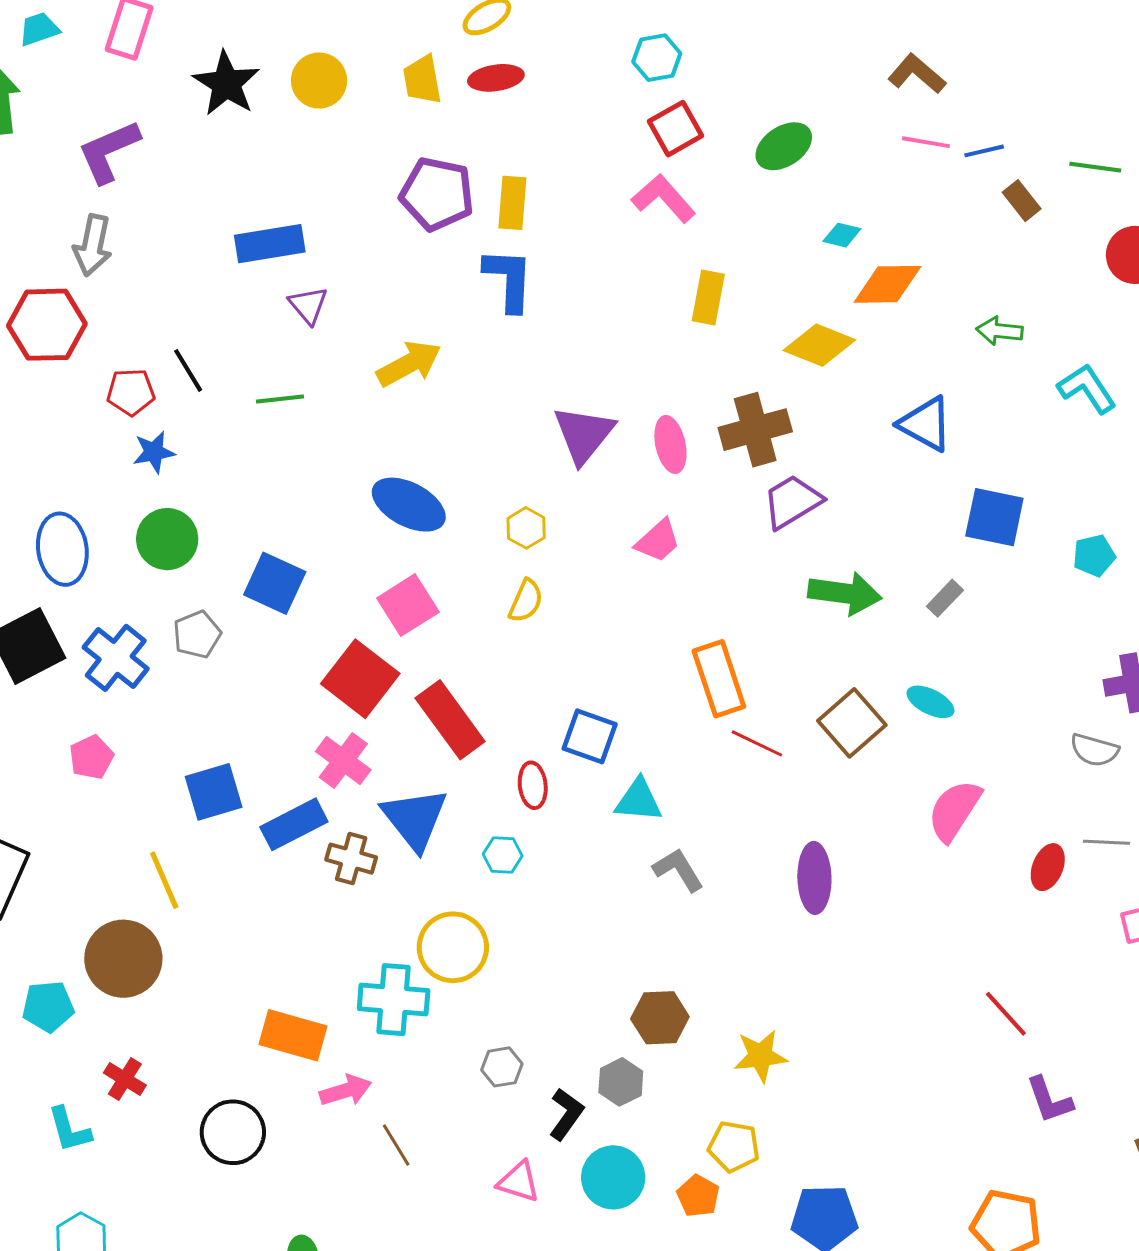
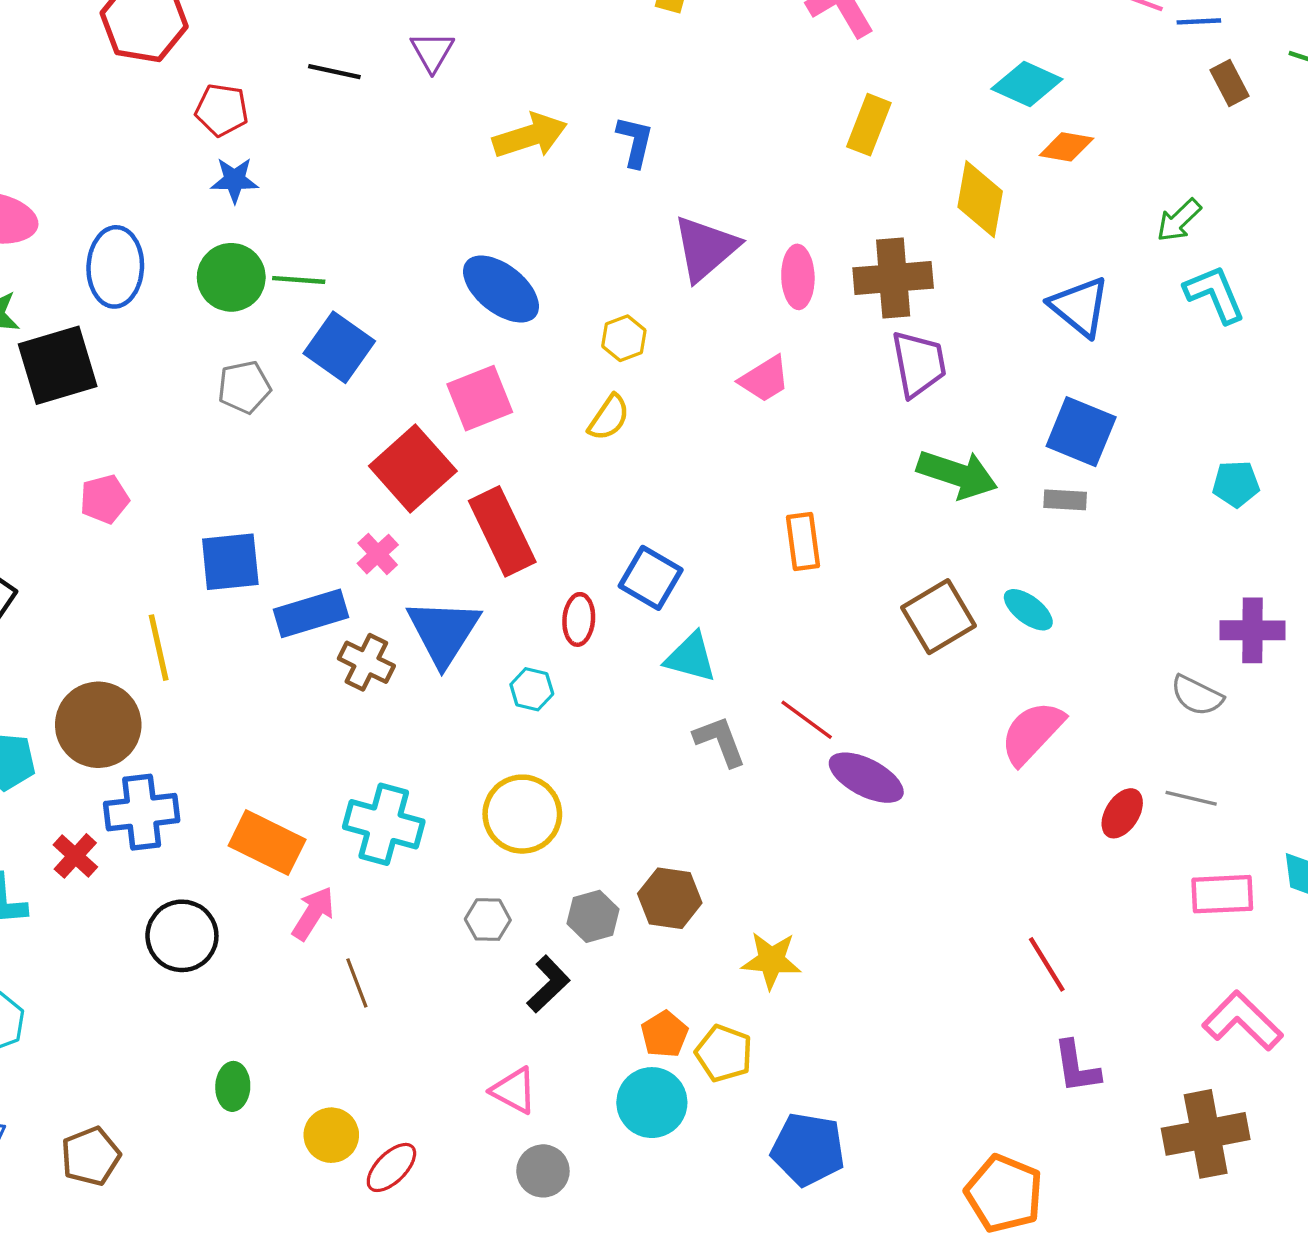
cyan diamond: (842, 235) -> (1027, 84), size x1.6
blue L-shape: (509, 279) -> (635, 141), moved, size x0.7
orange diamond: (887, 284) -> (1066, 147), size x0.7
green arrow: (999, 331) -> (1179, 220), turned -60
yellow diamond: (819, 345) -> (980, 199), turned 68
black line: (188, 370) -> (334, 72), moved, turned -57
cyan L-shape: (1087, 388) -> (1215, 294), moved
green line: (280, 399) -> (299, 280), moved
purple trapezoid: (792, 502) -> (919, 364), turned 100
blue square: (994, 517) -> (1081, 432), moved
gray rectangle: (945, 598) -> (1065, 500), turned 39
blue cross: (116, 658) -> (142, 812), moved, turned 34
orange rectangle: (719, 679) -> (803, 542), size x0.7
red line: (757, 743) -> (807, 720), moved
pink cross: (343, 761) -> (378, 554), size x0.7
purple ellipse: (814, 878) -> (866, 778), turned -72
yellow circle: (453, 947) -> (522, 814), moved
gray hexagon: (621, 1082) -> (593, 916), moved
pink arrow: (346, 1090) -> (313, 913), turned -51
cyan circle: (613, 1177) -> (652, 1103), moved
pink triangle: (519, 1182) -> (514, 1091), moved
orange pentagon: (698, 1196) -> (665, 1034), moved

